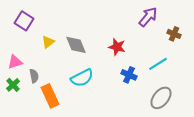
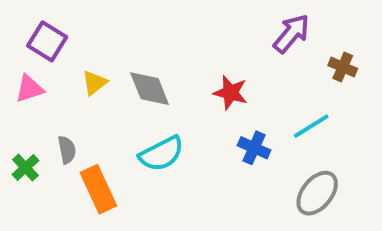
pink triangle: (15, 62) -> (29, 89), moved

